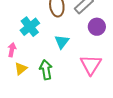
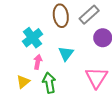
pink arrow: (12, 50) -> (38, 62), moved

